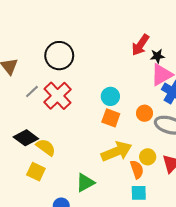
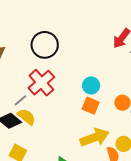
gray line: (32, 91) -> (20, 100), moved
yellow semicircle: (46, 147) -> (26, 117), moved

